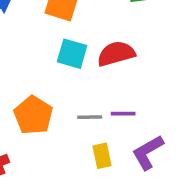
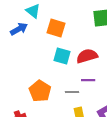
purple line: (123, 114) -> (88, 80), moved

